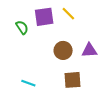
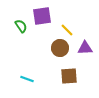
yellow line: (68, 14) -> (67, 30), moved

